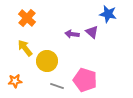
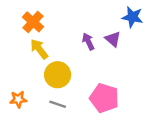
purple arrow: (72, 34) -> (88, 42), turned 56
yellow arrow: (25, 48) -> (39, 49), moved
gray line: (57, 86) -> (58, 104), moved

